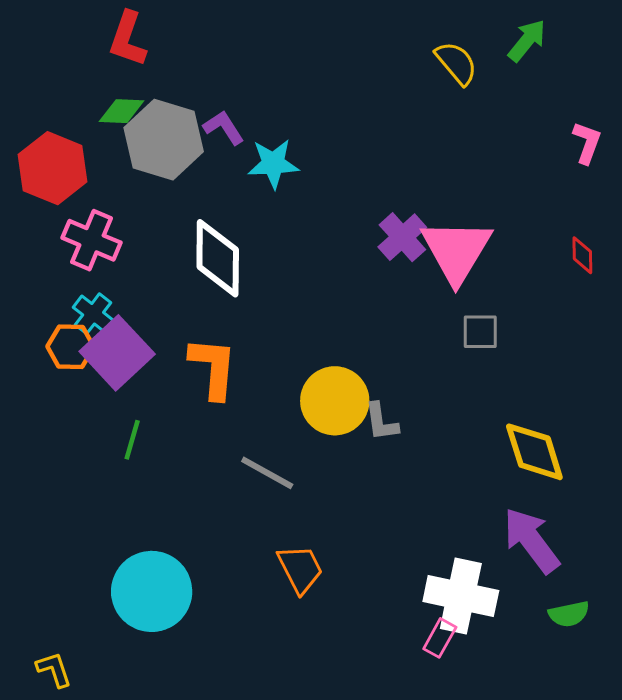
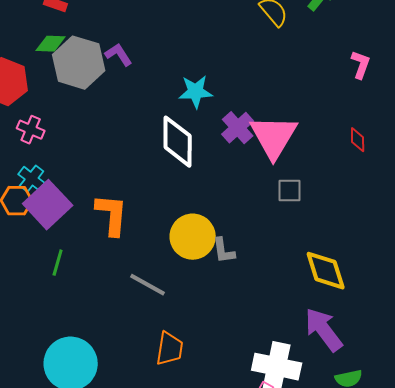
cyan star: (273, 164) -> (196, 92), moved
pink cross: (92, 240) -> (31, 130), size x0.7
white diamond: (218, 258) -> (178, 142), moved
orange trapezoid: (300, 569) -> (170, 349), turned 36

